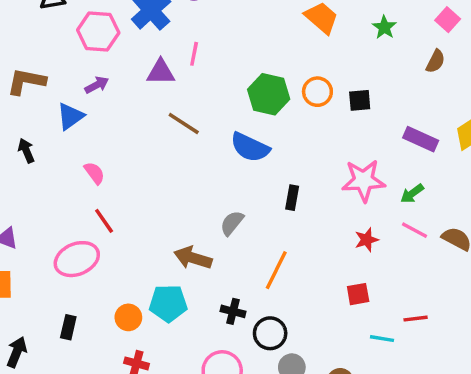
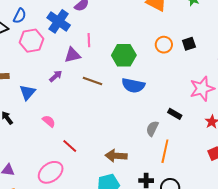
purple arrow: (97, 85) -> (56, 76), moved
green hexagon: (269, 94) -> (124, 55), moved
black rectangle: (292, 198) -> (175, 114), moved, turned -56
red line: (104, 221) -> (70, 146), moved
gray semicircle: (232, 223) -> (152, 129), moved

